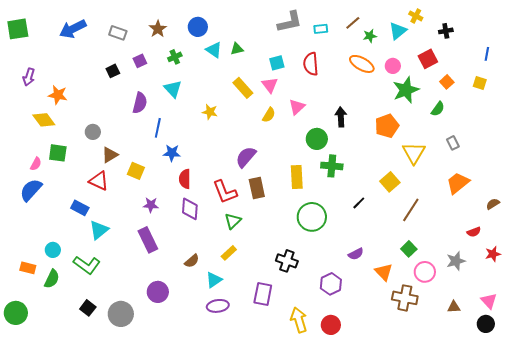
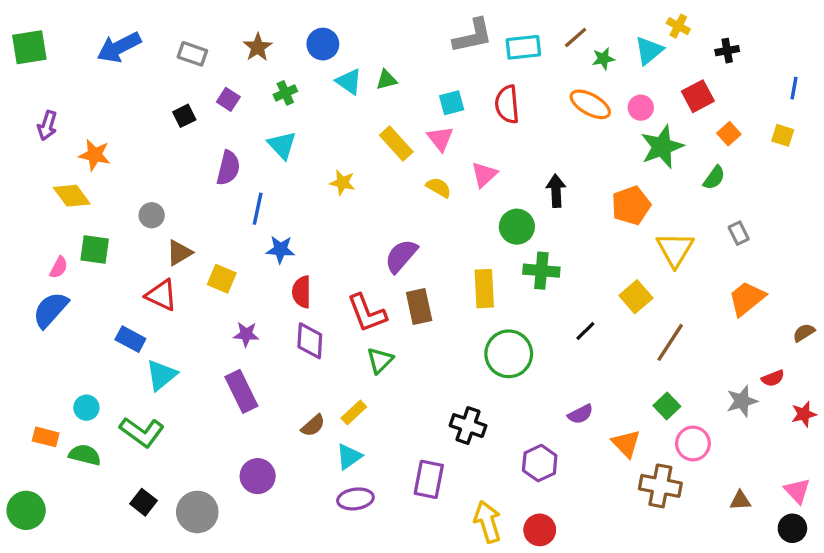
cyan rectangle: (321, 29) -> (523, 47), size x1.5
purple square: (140, 61) -> (228, 99), turned -32
yellow semicircle: (269, 115) -> (439, 188), turned -91
yellow rectangle: (229, 253) -> (354, 413), moved
gray star: (456, 261) -> (742, 401), moved
green semicircle: (52, 279) -> (85, 455), turned -102

